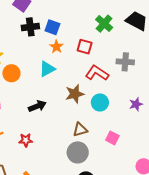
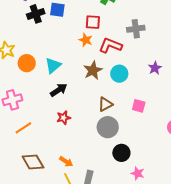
orange star: (56, 47) -> (86, 40), moved
cyan triangle: (47, 69) -> (53, 65), moved
red star: (26, 140) -> (64, 118), moved

